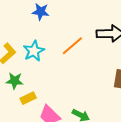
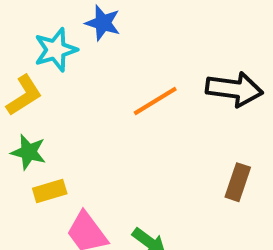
cyan star: (34, 51) -> (56, 50), moved

